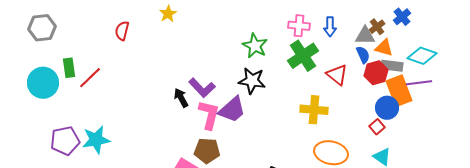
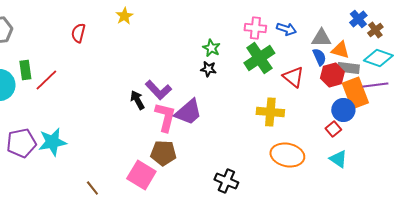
blue arrow: (330, 27) -> (286, 29), turned -72
brown cross: (377, 27) -> (375, 30), moved
green star: (255, 46) -> (211, 48), size x0.7
black star: (252, 81) -> (208, 69), moved, size x0.6

